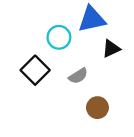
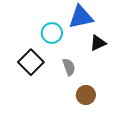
gray semicircle: (78, 76) -> (69, 67), turned -78

